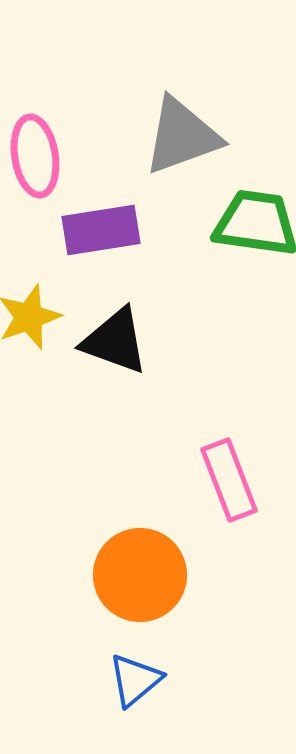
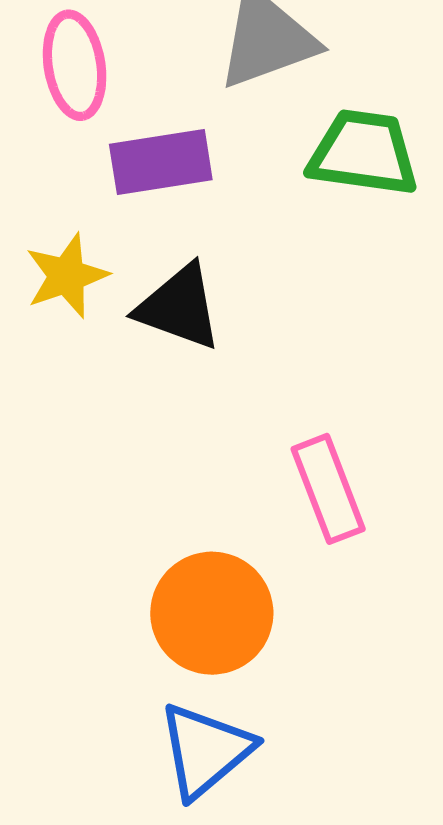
blue triangle: (135, 680) -> (205, 750), size x1.4

